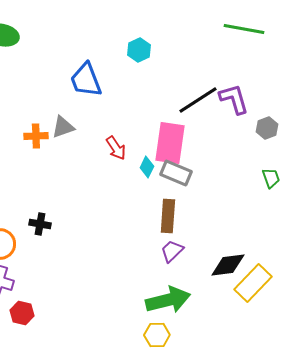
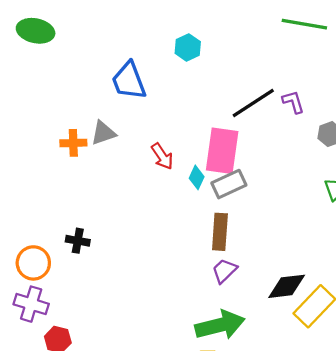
purple L-shape: (234, 99) -> (293, 102), size x0.7
gray rectangle: (176, 173) -> (229, 184), turned -48

